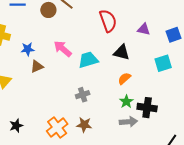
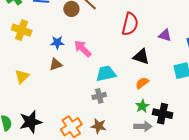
red semicircle: (108, 21) -> (130, 24), turned 30
blue star: (28, 49) -> (57, 42), moved
cyan trapezoid: (88, 60) -> (106, 74), moved
black star: (16, 126) -> (31, 122), size x1.6

